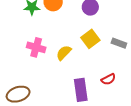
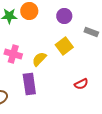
gray rectangle: (119, 43) -> (91, 32), moved
purple rectangle: (81, 90) -> (29, 84), moved

